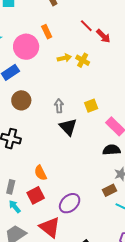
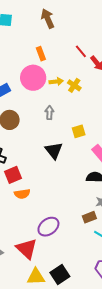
pink circle: (26, 47) -> (33, 78), moved
gray arrow: (59, 106) -> (49, 113), moved
orange semicircle: (40, 173) -> (22, 194), turned -77
red square: (36, 195) -> (13, 175), moved

